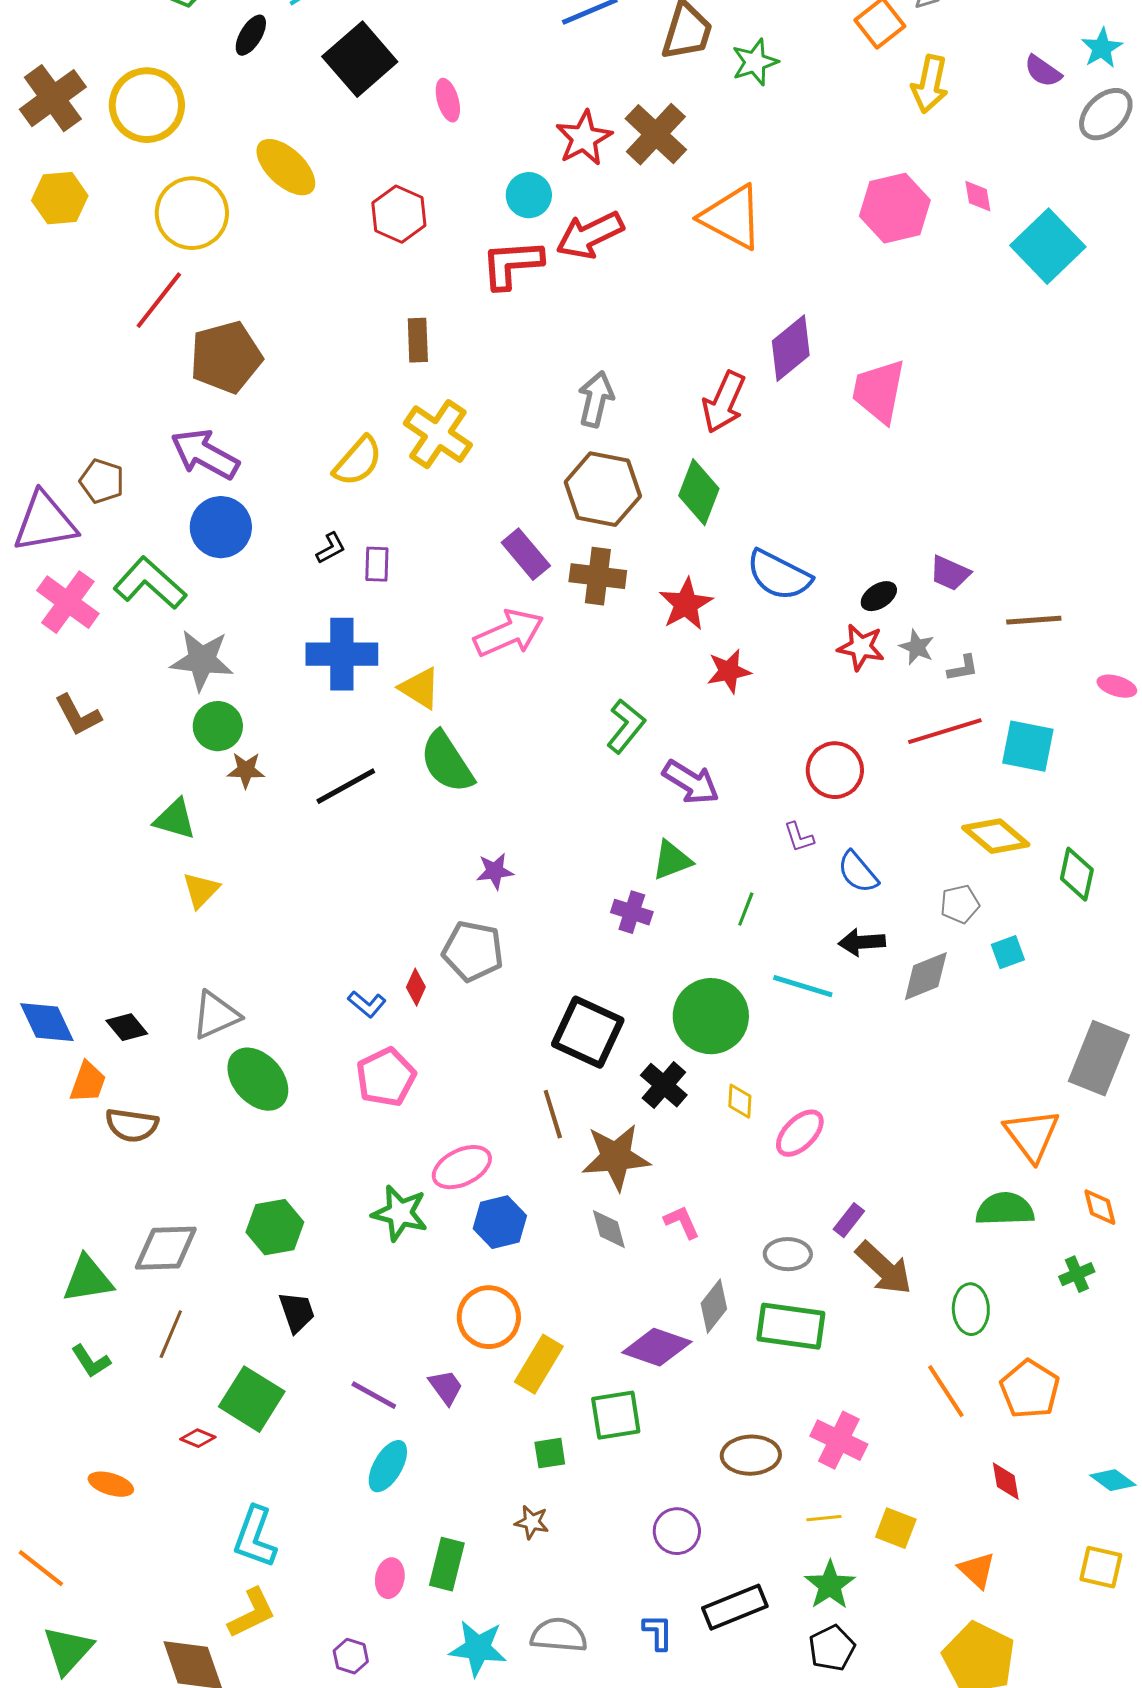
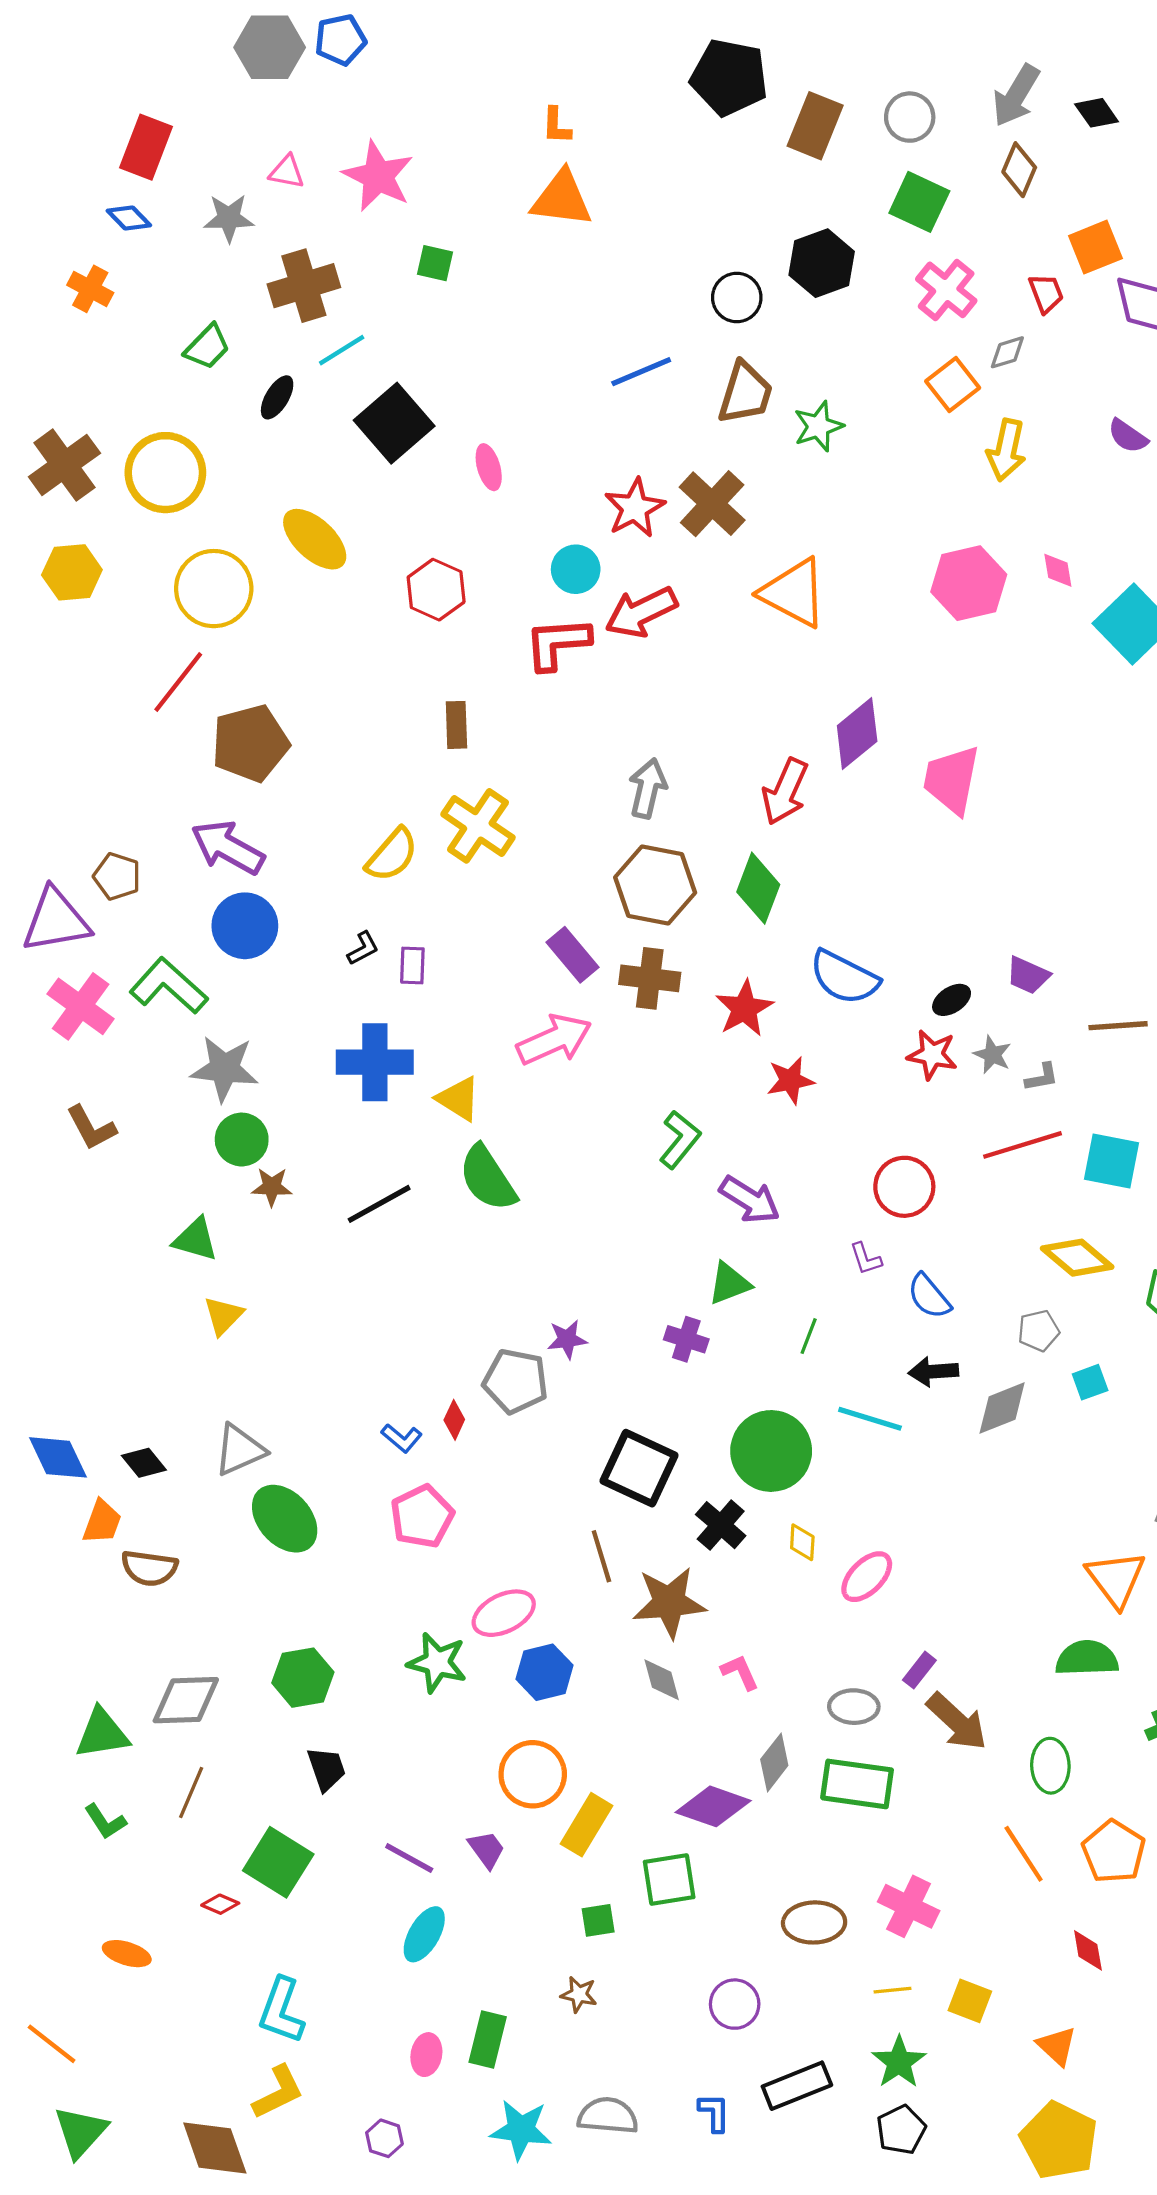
purple star: (495, 871) -> (567, 1339), moved

